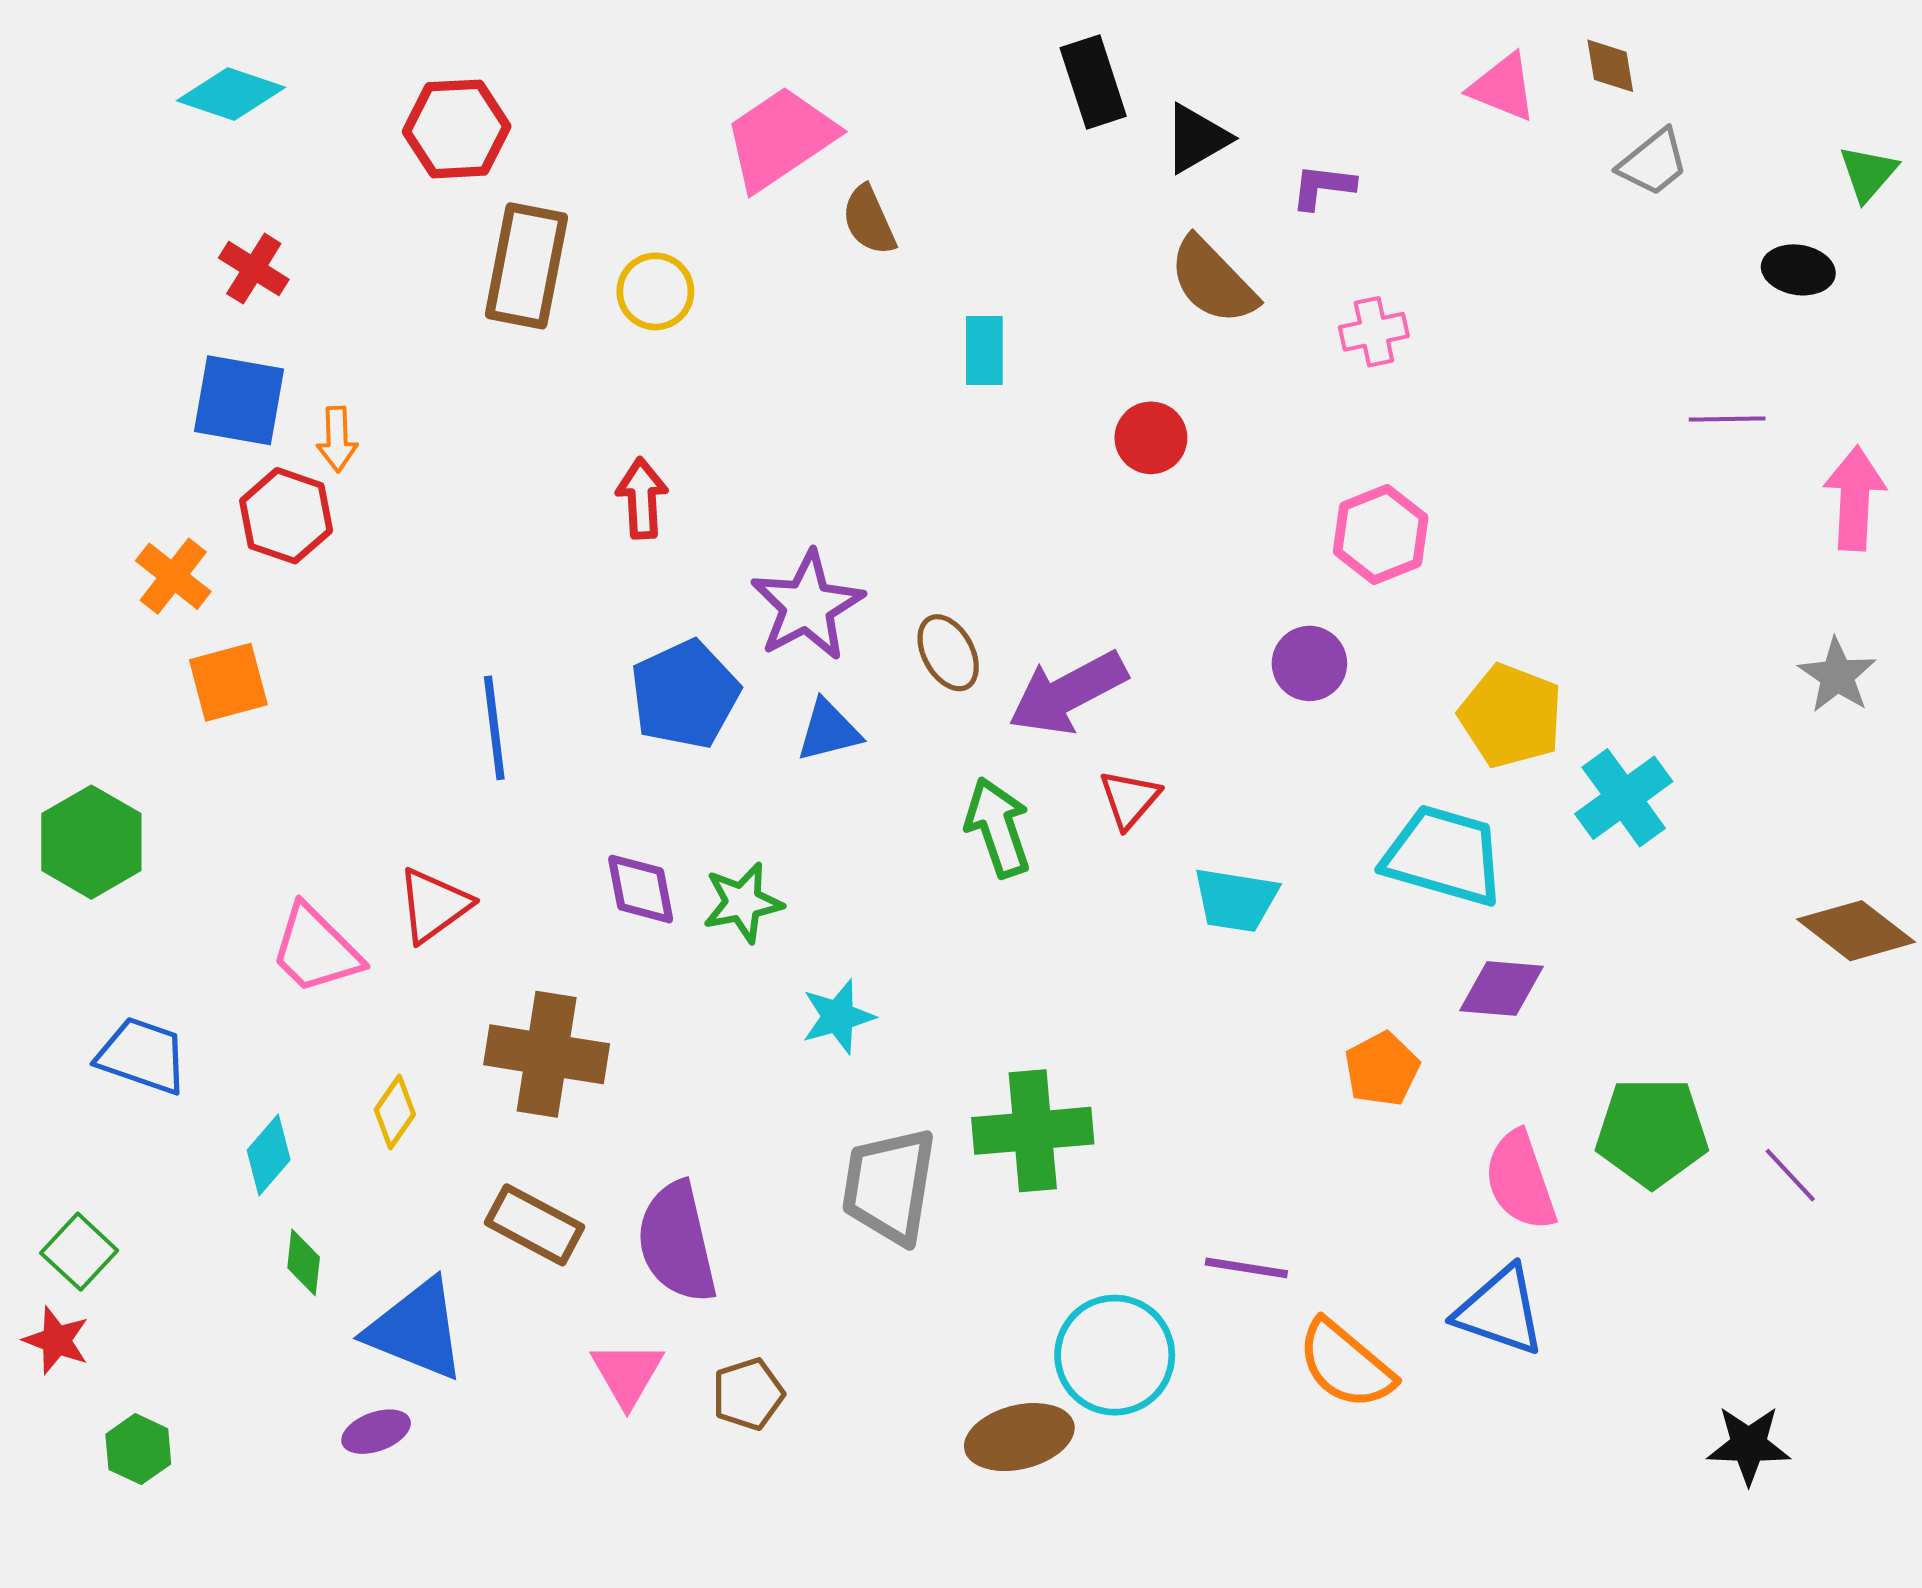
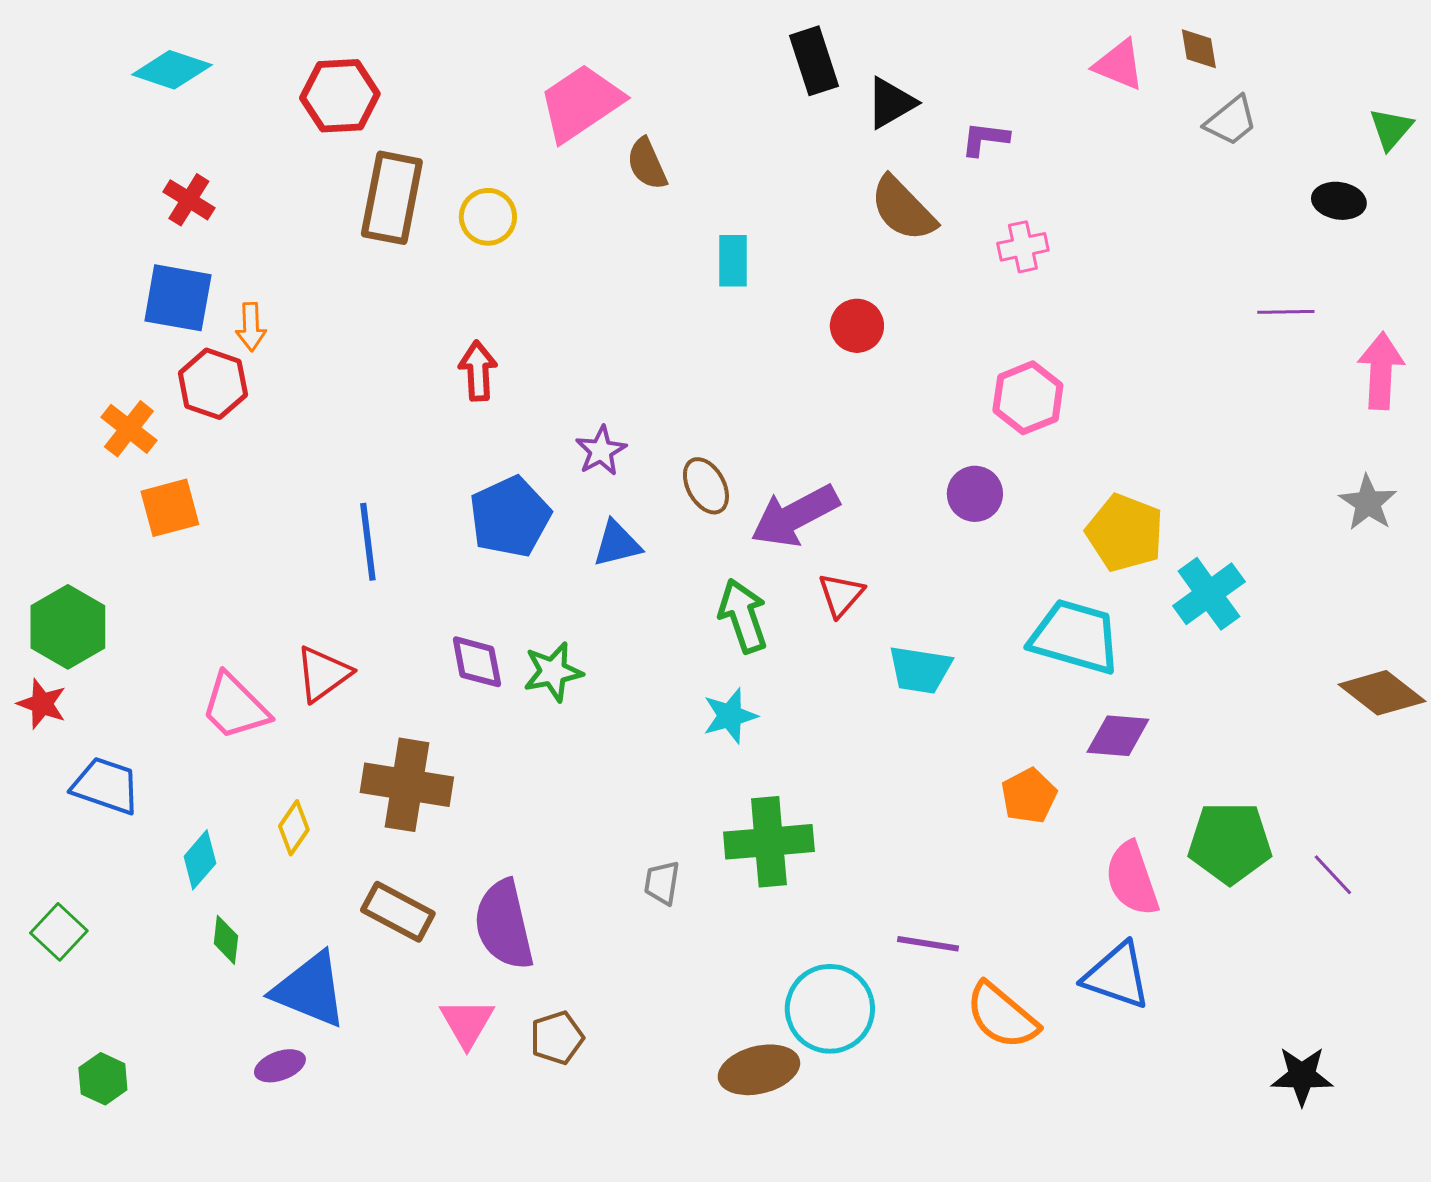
purple star: (807, 606) -> (601, 451), size x0.6
cyan star: (838, 1017) -> (730, 716), moved
gray trapezoid: (889, 1186) -> (662, 883), size x0.5
red star: (56, 1340) -> (42, 704), moved

